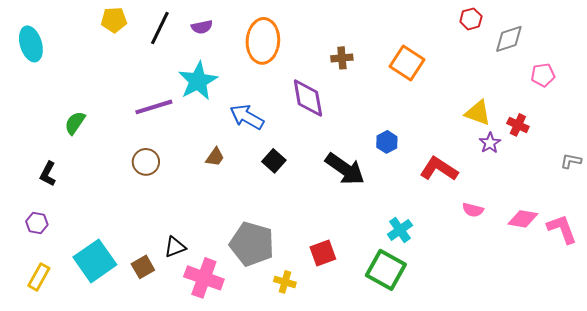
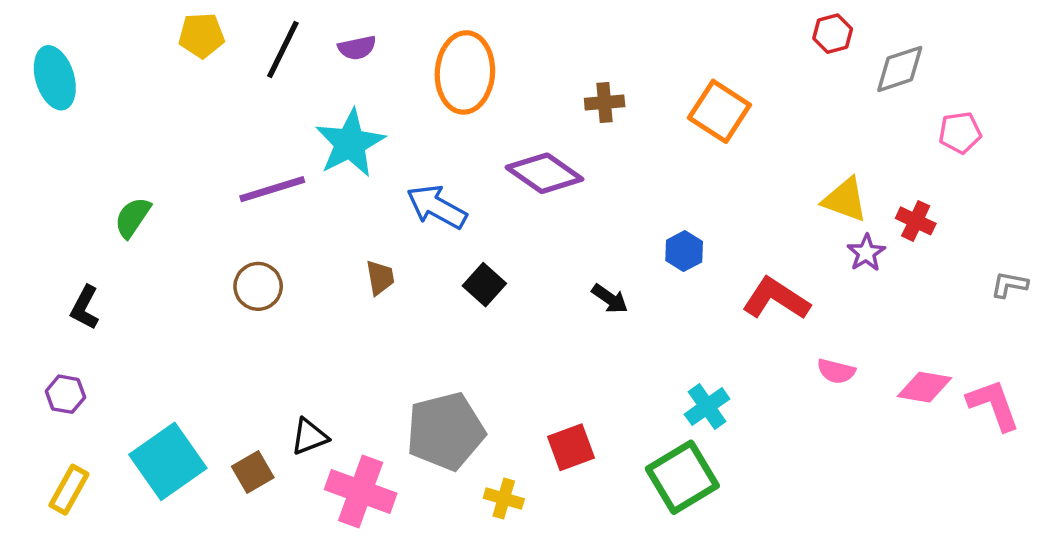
purple diamond: (308, 98) -> (544, 173), turned -45
brown trapezoid: (215, 157) -> (380, 278), turned -45
black arrow: (345, 169) -> (610, 299), size x0.5
gray pentagon: (252, 244) -> (445, 431), turned -30
green square: (386, 270) -> (682, 477), turned 30

